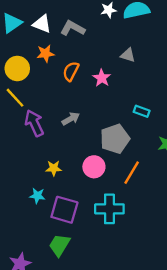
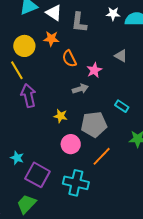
gray L-shape: (73, 28) -> (79, 22), turned -125
orange semicircle: (71, 71) -> (69, 59), turned -66
gray arrow: (71, 119) -> (80, 89), moved
yellow star: (54, 168) -> (60, 116), moved

